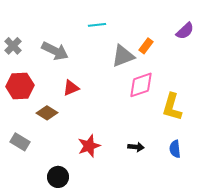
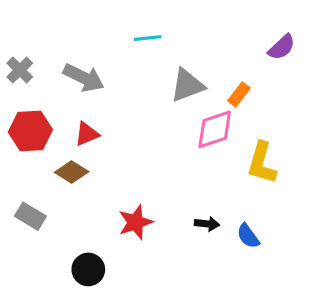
orange rectangle: (146, 46) -> (239, 94), moved
red triangle: (71, 88) -> (87, 134), moved
blue semicircle: (175, 149) -> (248, 236), moved, turned -30

